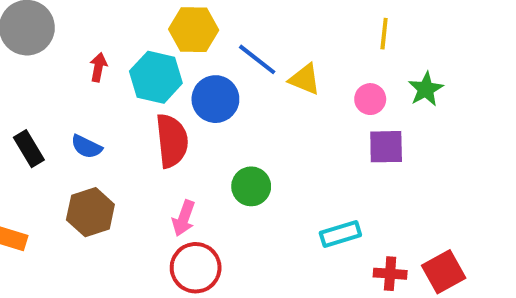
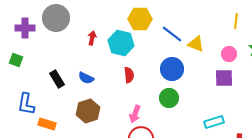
blue circle: (215, 99) -> (172, 69), moved
red semicircle: (172, 141) -> (129, 75), size x0.6
purple square: (386, 147) -> (224, 78), moved

